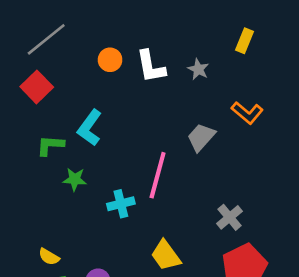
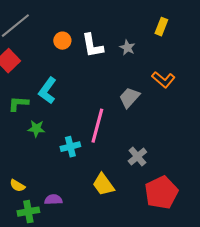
gray cross: (230, 217) -> (137, 157), moved

